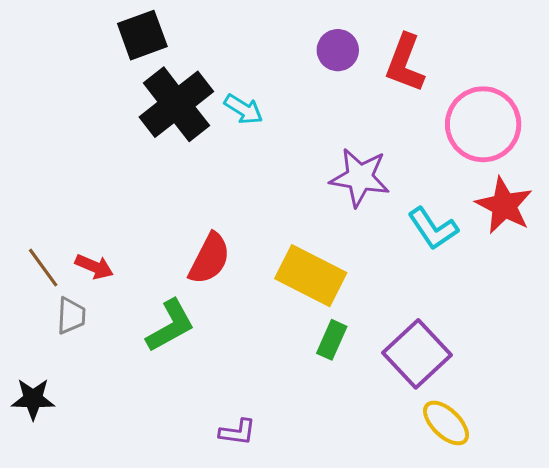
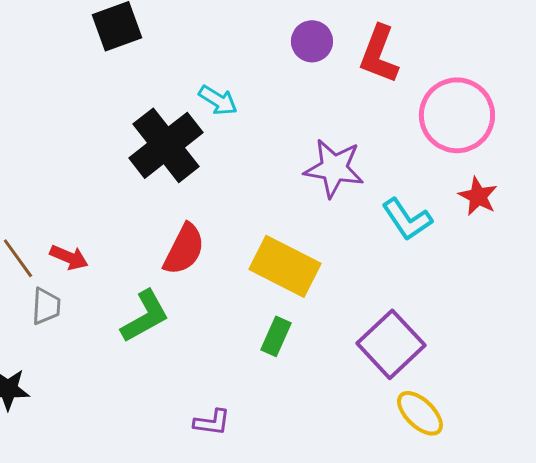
black cross: (176, 104) -> (166, 145), moved
red star: (504, 205) -> (478, 196), size x0.7
green rectangle: (332, 340) -> (276, 336), moved

